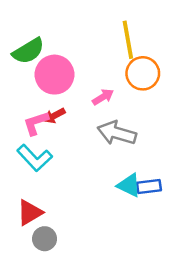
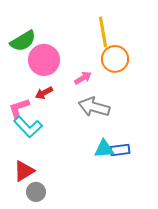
pink L-shape: (36, 123) -> (19, 108), moved
cyan triangle: (129, 185) -> (104, 149), turned -30

